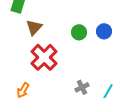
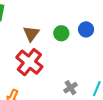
brown triangle: (34, 27) -> (31, 34), moved

